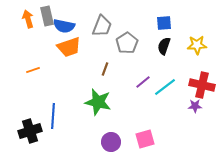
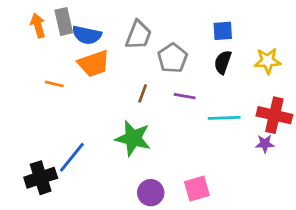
orange line: (33, 70) -> (54, 84), moved, turned 32
purple line: (143, 82) -> (185, 96), moved, turned 49
cyan line: (165, 87) -> (224, 118), turned 35
blue line: (53, 116) -> (72, 157), turned 35

